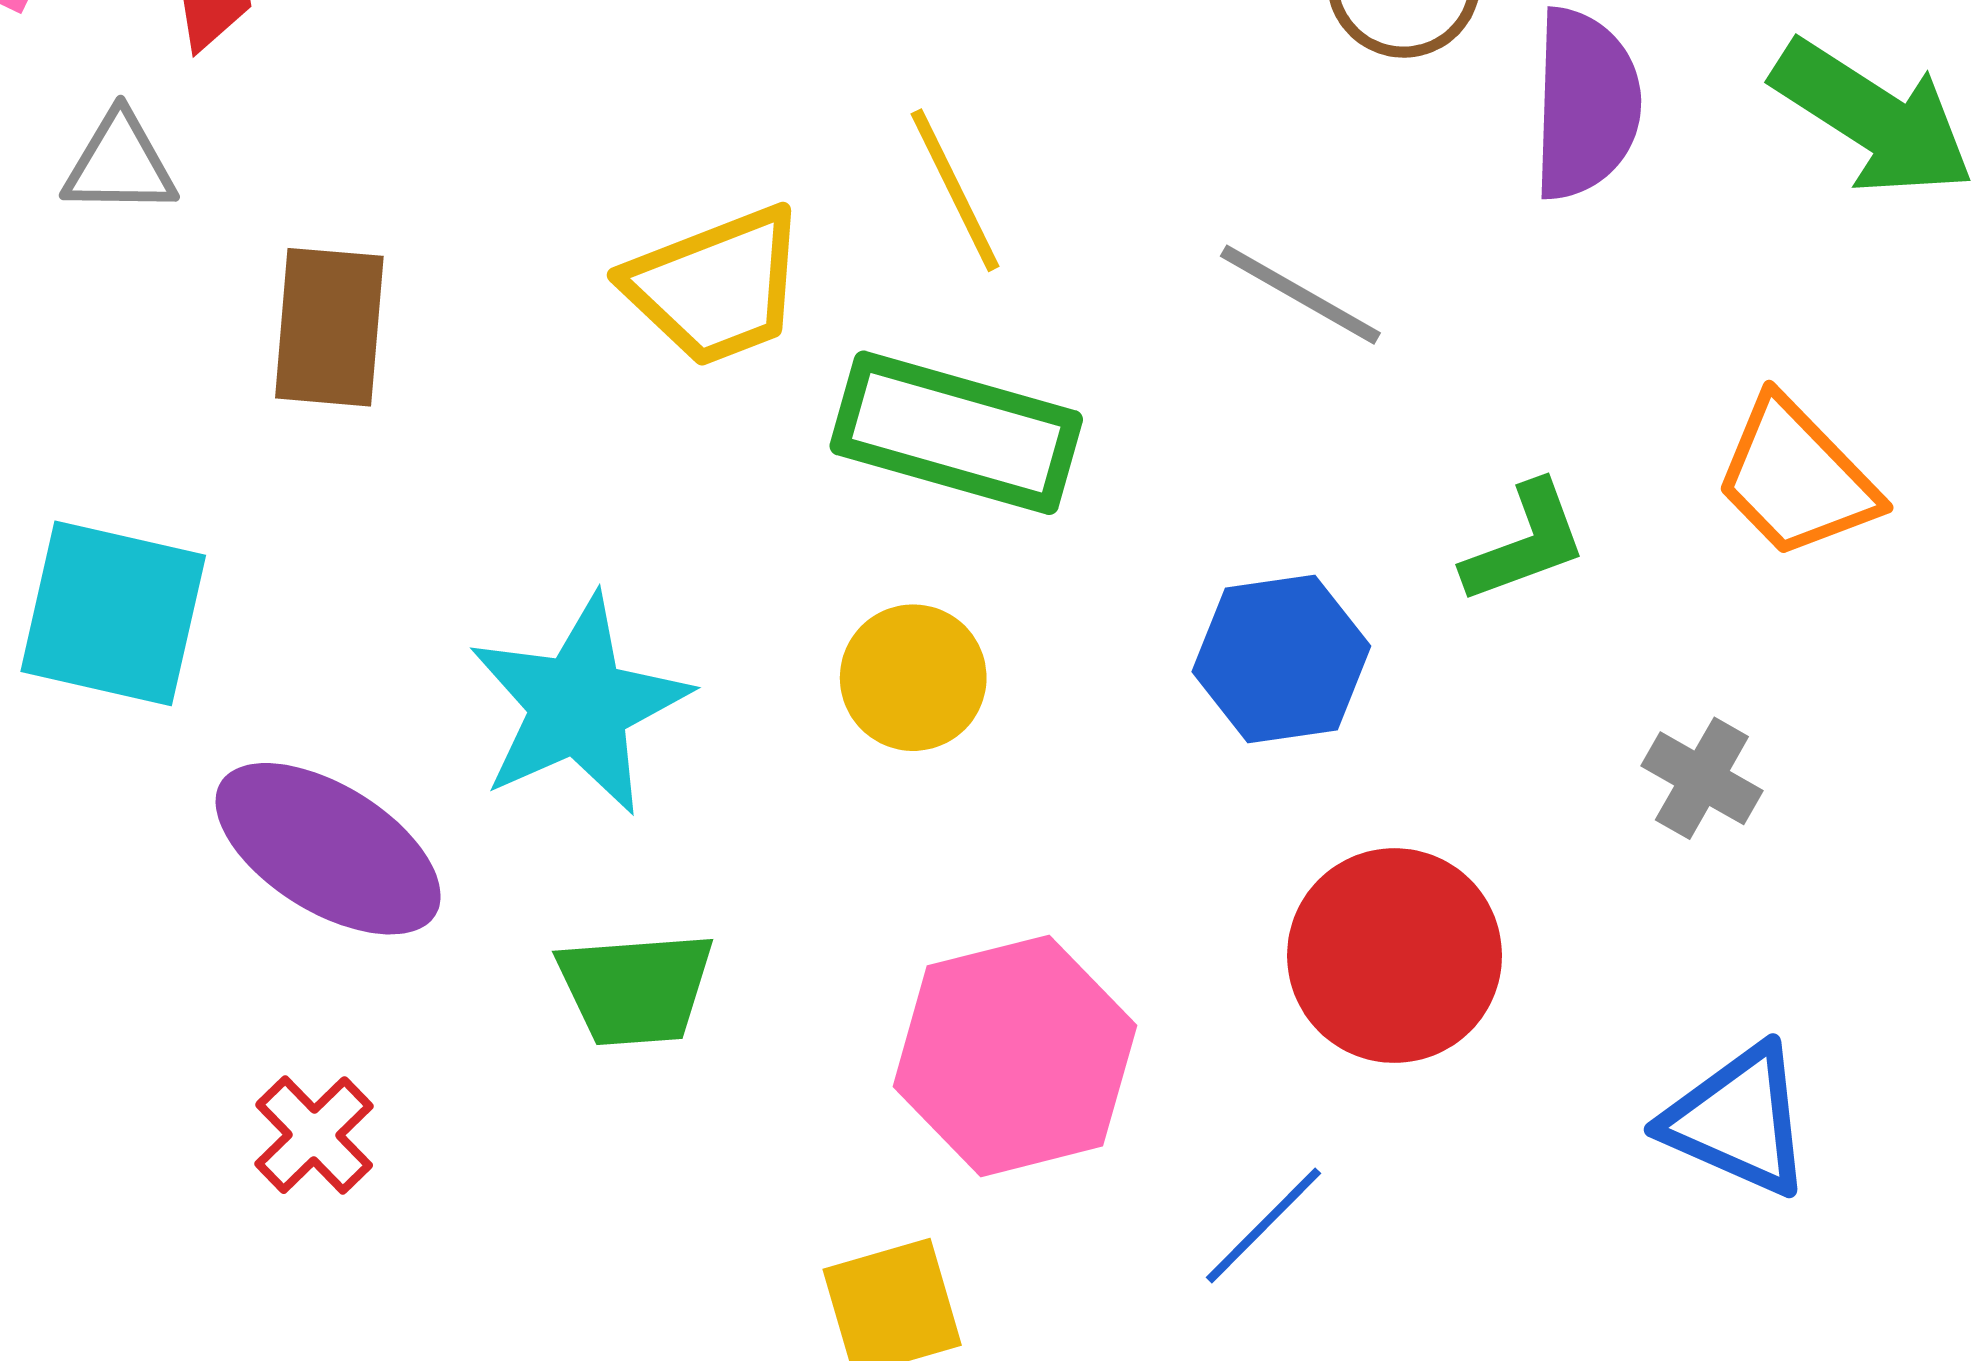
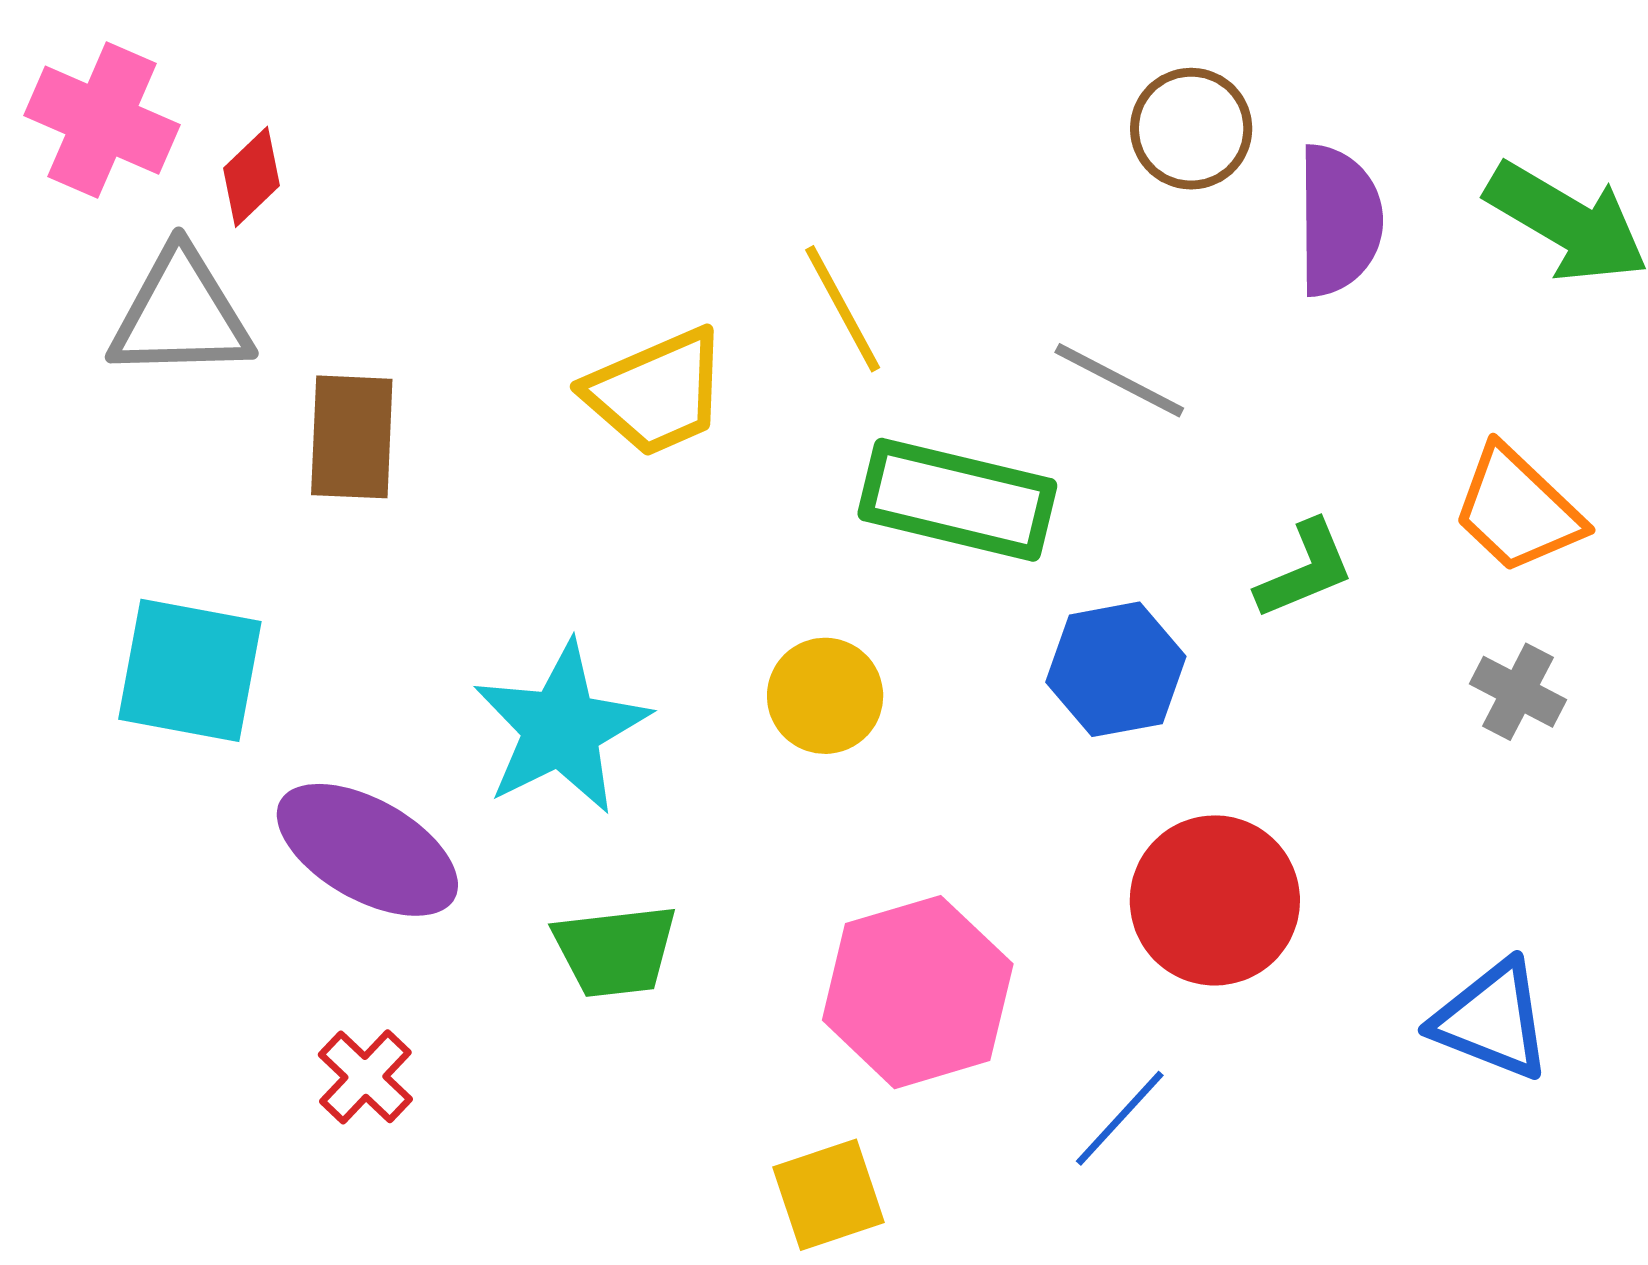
gray triangle: (120, 164) -> (181, 314), size x1.6
green rectangle: (956, 433) -> (957, 500), moved
gray cross: (1702, 778) -> (1518, 692), moved

